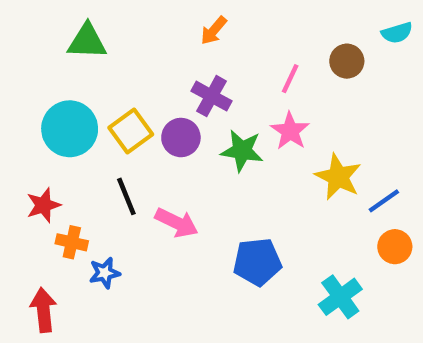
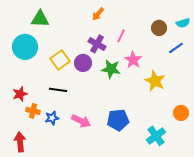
cyan semicircle: (397, 33) -> (183, 23), moved
pink line: (290, 79) -> (121, 36), moved
cyan circle: (70, 129) -> (25, 47), moved
black line: (126, 196) -> (58, 90), turned -60
blue line: (384, 201) -> (176, 48), moved
pink arrow: (177, 223) -> (81, 121), moved
blue star: (105, 273) -> (52, 118), moved

